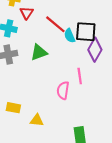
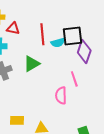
red triangle: (27, 13) -> (13, 28), turned -40
red line: (55, 24) -> (42, 34), turned 55
cyan semicircle: (70, 36) -> (58, 43), turned -72

